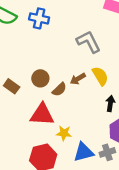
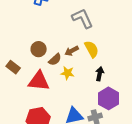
brown rectangle: (12, 86) -> (13, 67), moved
yellow star: (64, 133) -> (67, 73), moved

